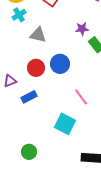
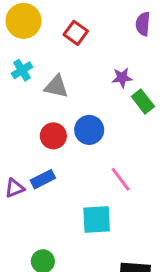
cyan cross: (19, 15) -> (22, 70), moved
purple triangle: (10, 81) -> (15, 188), moved
cyan square: (65, 124) -> (97, 219), turned -30

